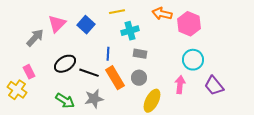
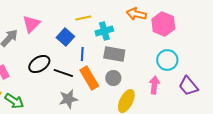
yellow line: (117, 12) -> (83, 18), moved
blue square: (86, 25) -> (65, 37), moved
gray rectangle: (140, 54) -> (114, 54), size x1.5
green arrow: (65, 101) -> (14, 101), moved

